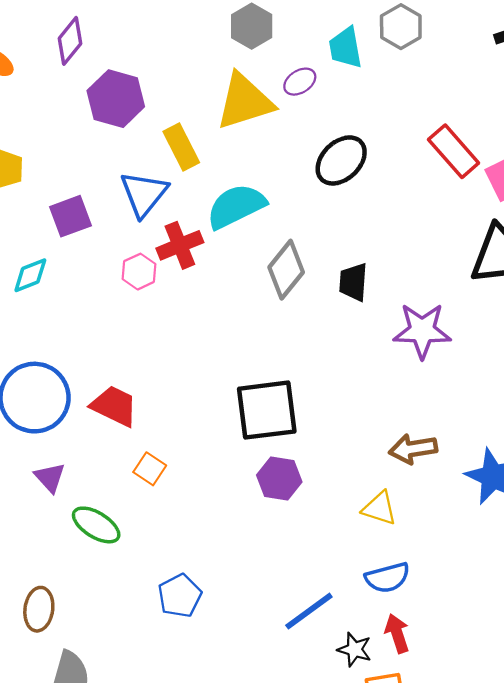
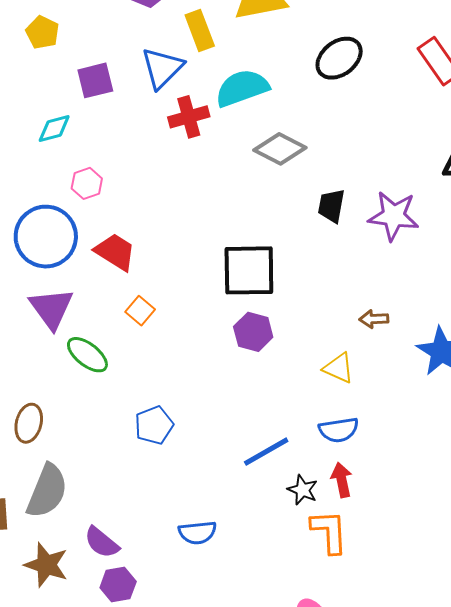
gray diamond: (286, 270) -> (280, 149), turned 72
pink hexagon: (139, 272) -> (87, 183), moved
black trapezoid: (353, 282) -> (331, 206), moved
brown arrow: (413, 449) -> (374, 319), size x0.7
purple triangle: (50, 477) -> (51, 308), size x1.6

